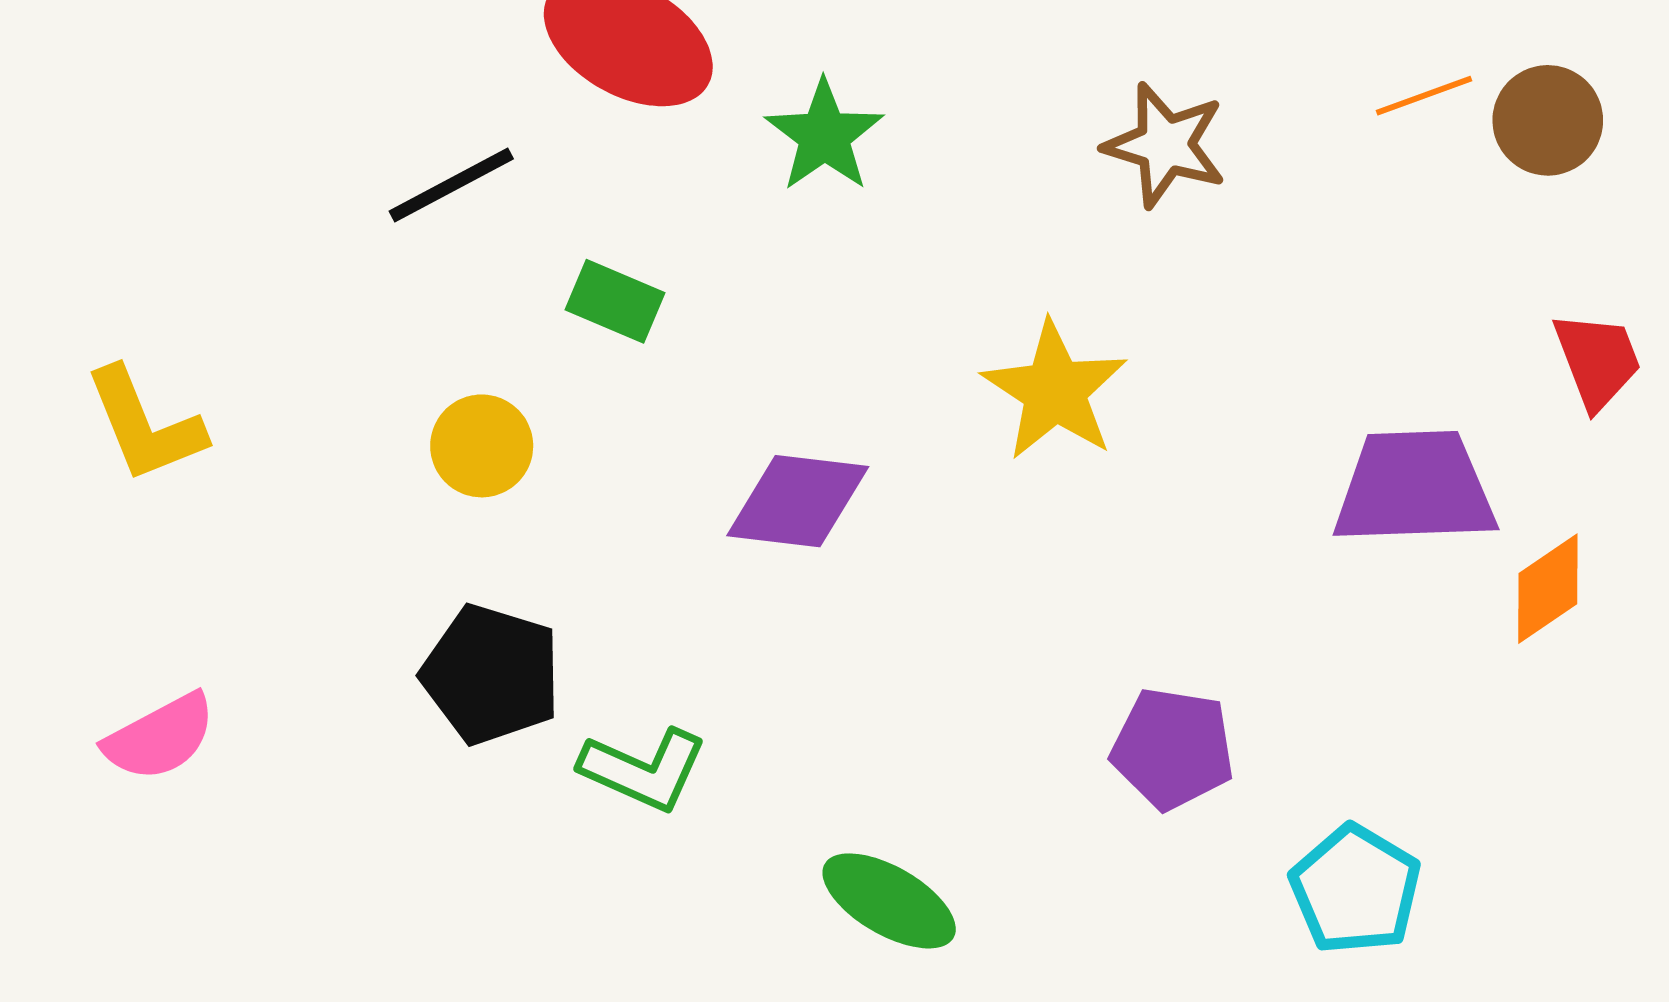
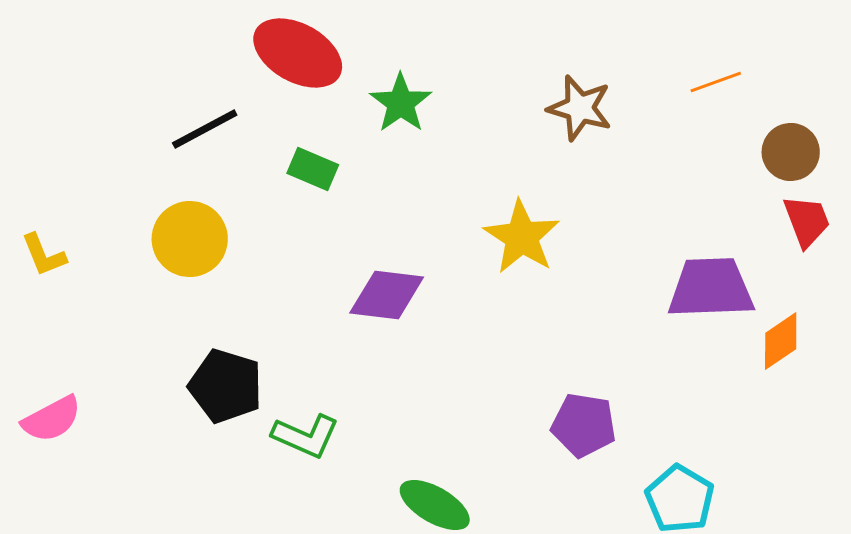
brown circle: (1548, 120) -> (791, 152), moved
green rectangle: (615, 301) -> (313, 169), moved
yellow L-shape: (145, 425) -> (44, 255), size x0.7
yellow circle: (482, 446) -> (190, 239), moved, size x1.4

